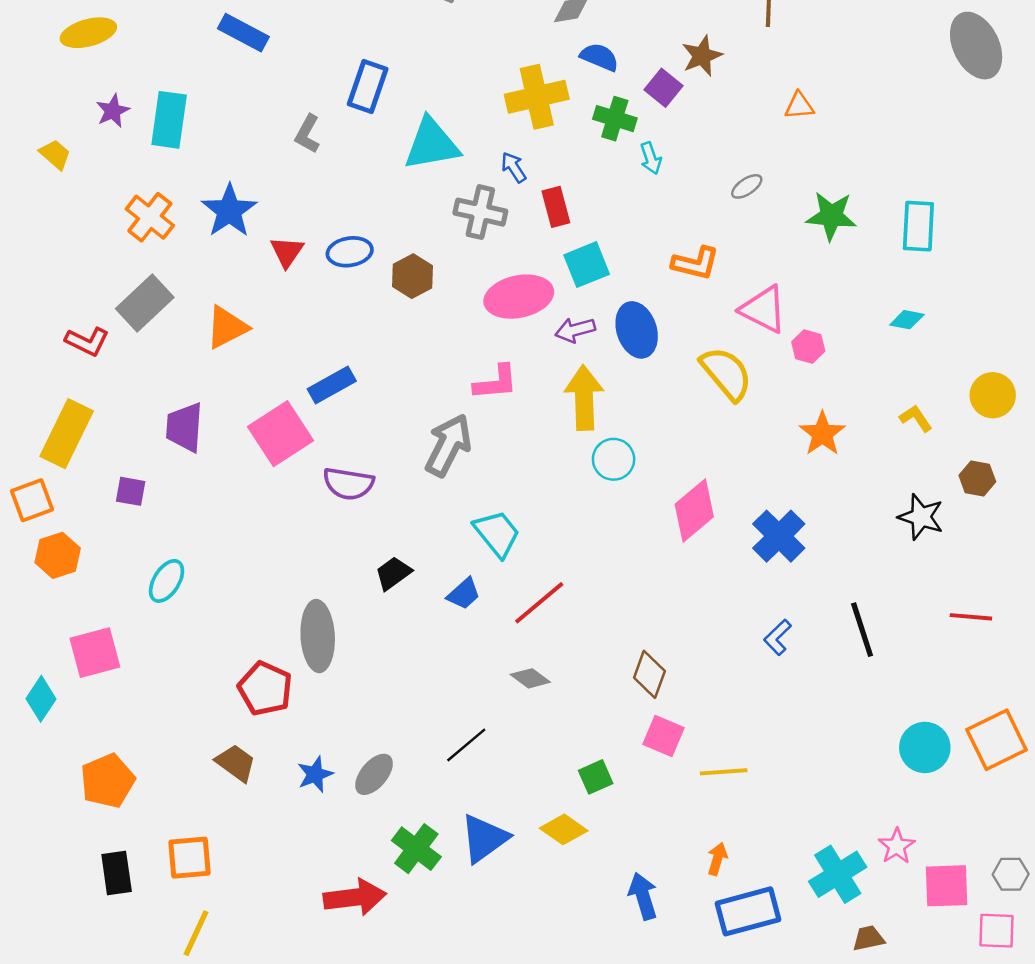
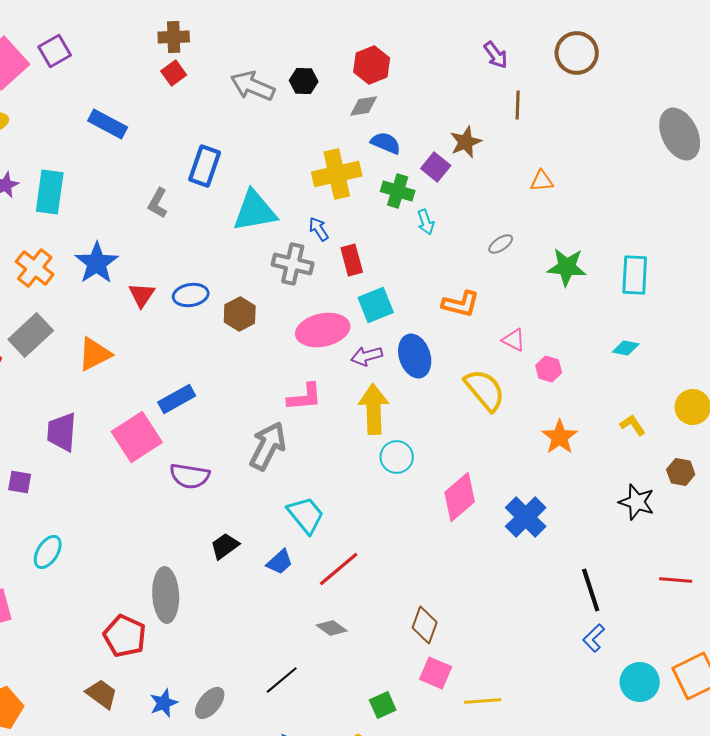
pink triangle: (763, 309) -> (514, 340), size x0.6
blue L-shape: (778, 637) -> (594, 638), moved

